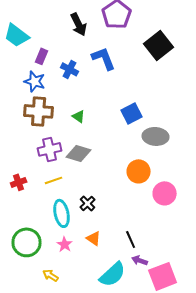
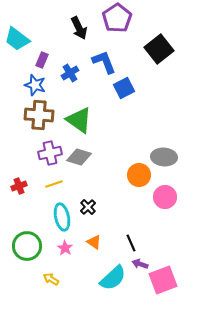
blue cross: (70, 69) -> (70, 73), turned 30
blue square: (132, 113) -> (124, 88), moved
green triangle: (79, 116) -> (79, 120), size x2.0
gray ellipse: (156, 136) -> (164, 157), moved

